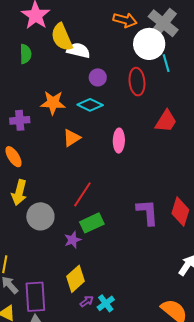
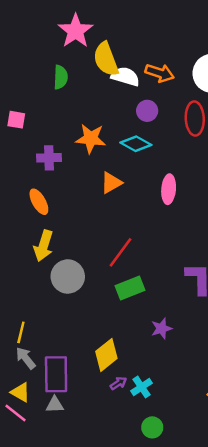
orange arrow: (125, 20) -> (160, 73), moved
purple star: (73, 240) -> (161, 328), moved

